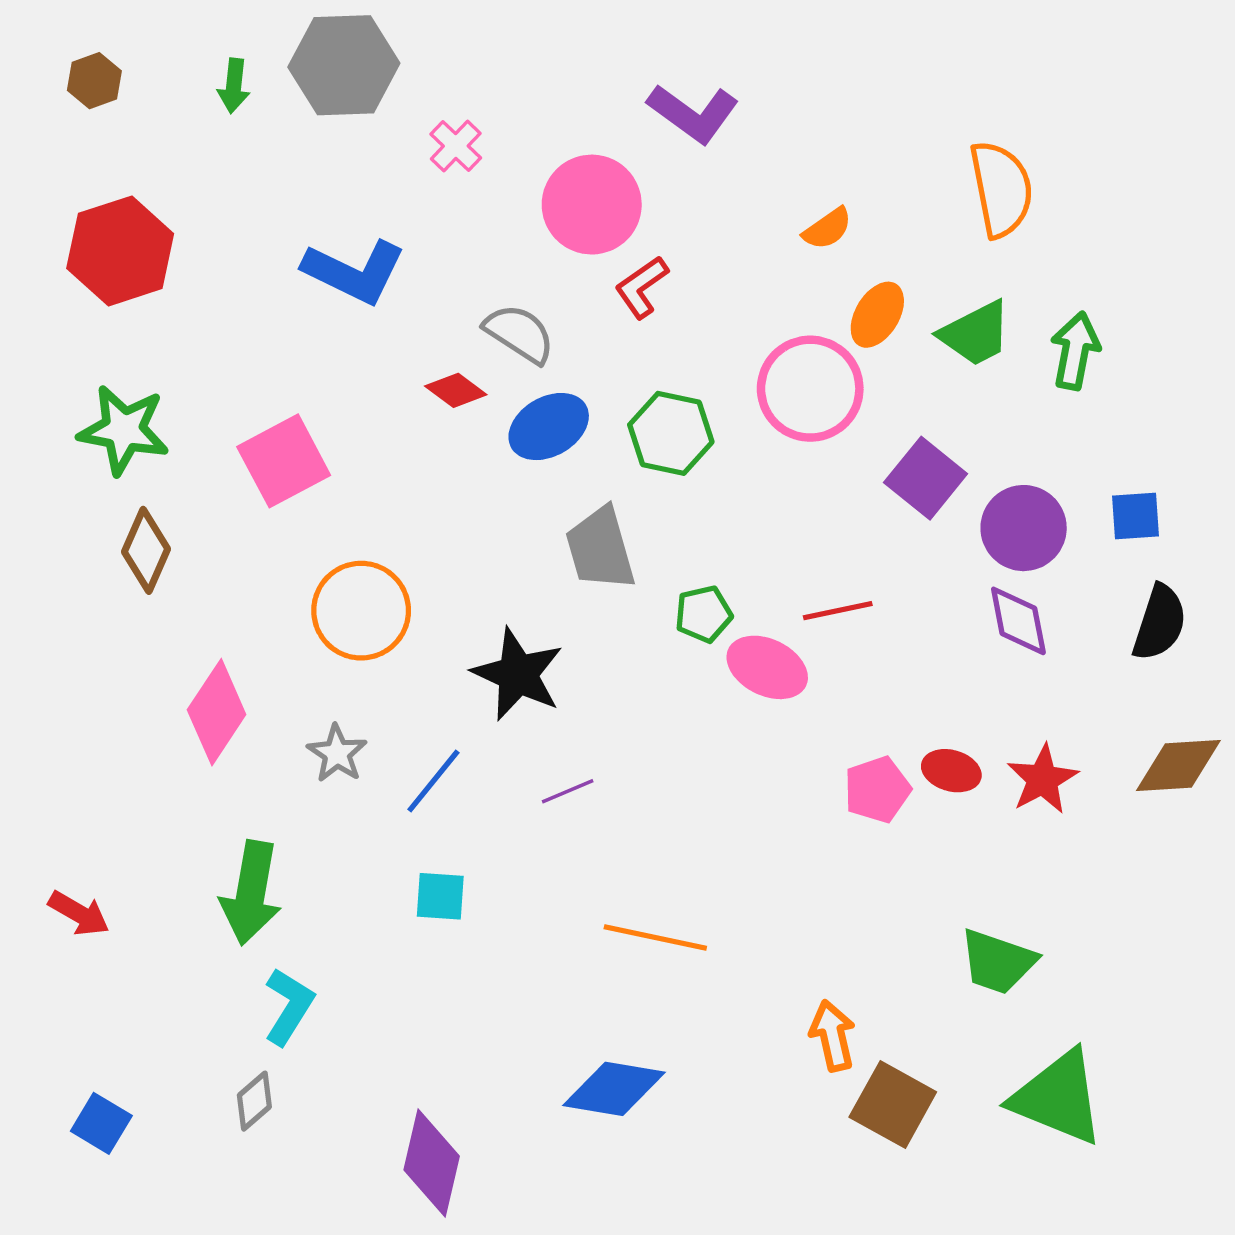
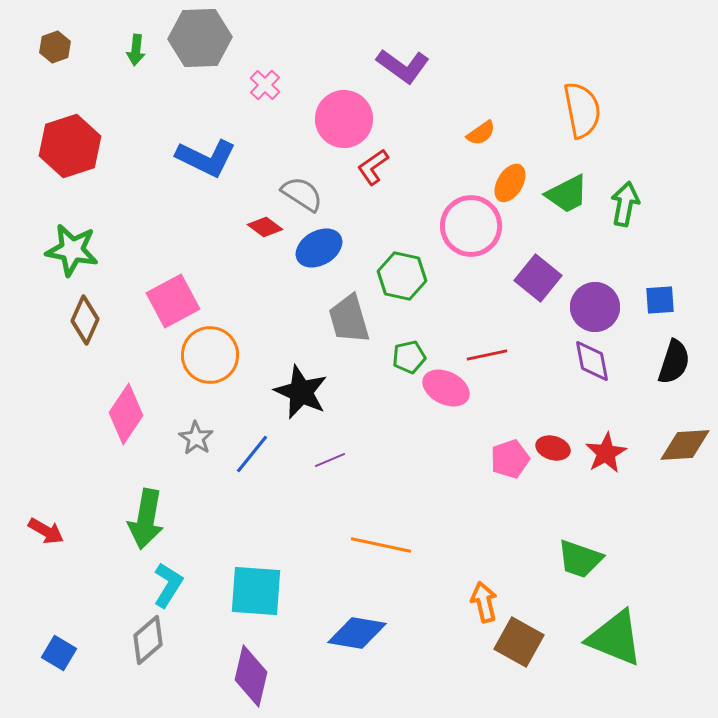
green hexagon: (671, 433) -> (402, 276), moved
pink square: (284, 461) -> (173, 301), moved
cyan square: (440, 896) -> (256, 591), moved, size x1.8
gray diamond: (254, 1101) -> (148, 640), size x1.4

